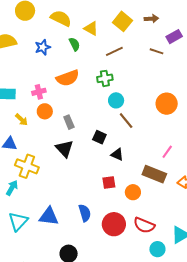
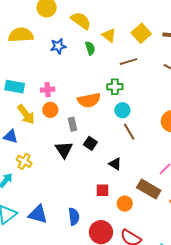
orange semicircle: (68, 78) -> (89, 100), moved
yellow arrow: (21, 120) -> (26, 114), size x1.5
black square: (99, 137) -> (90, 143), moved
yellow cross: (27, 166) -> (24, 161), size x0.7

